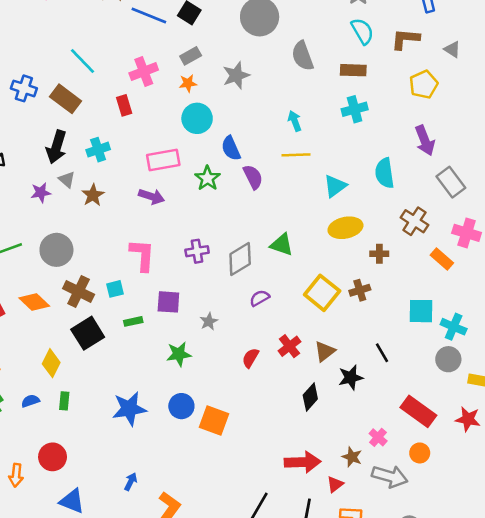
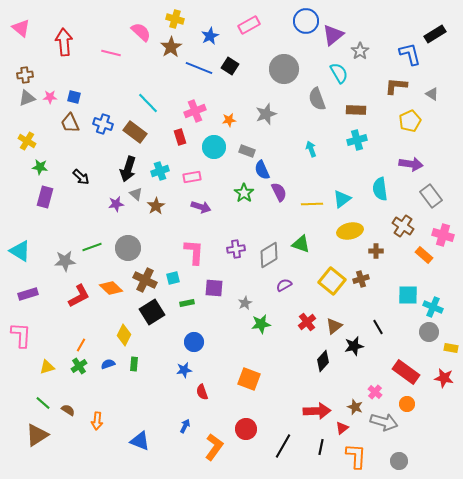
cyan semicircle: (362, 31) -> (339, 73), moved
gray rectangle: (191, 56) -> (247, 151), moved, turned 49
cyan circle: (197, 118) -> (214, 147), moved
purple arrow: (425, 140) -> (411, 164), turned -60
yellow line: (296, 155) -> (312, 204), moved
pink rectangle: (163, 160) -> (192, 177), moved, size x0.7
green star: (179, 354) -> (261, 324), moved
red semicircle: (250, 358) -> (202, 392), moved, turned -49
blue circle: (181, 406) -> (194, 342), moved
blue star: (129, 409) -> (184, 370), size x0.6
red circle: (53, 457) -> (246, 429), moved

